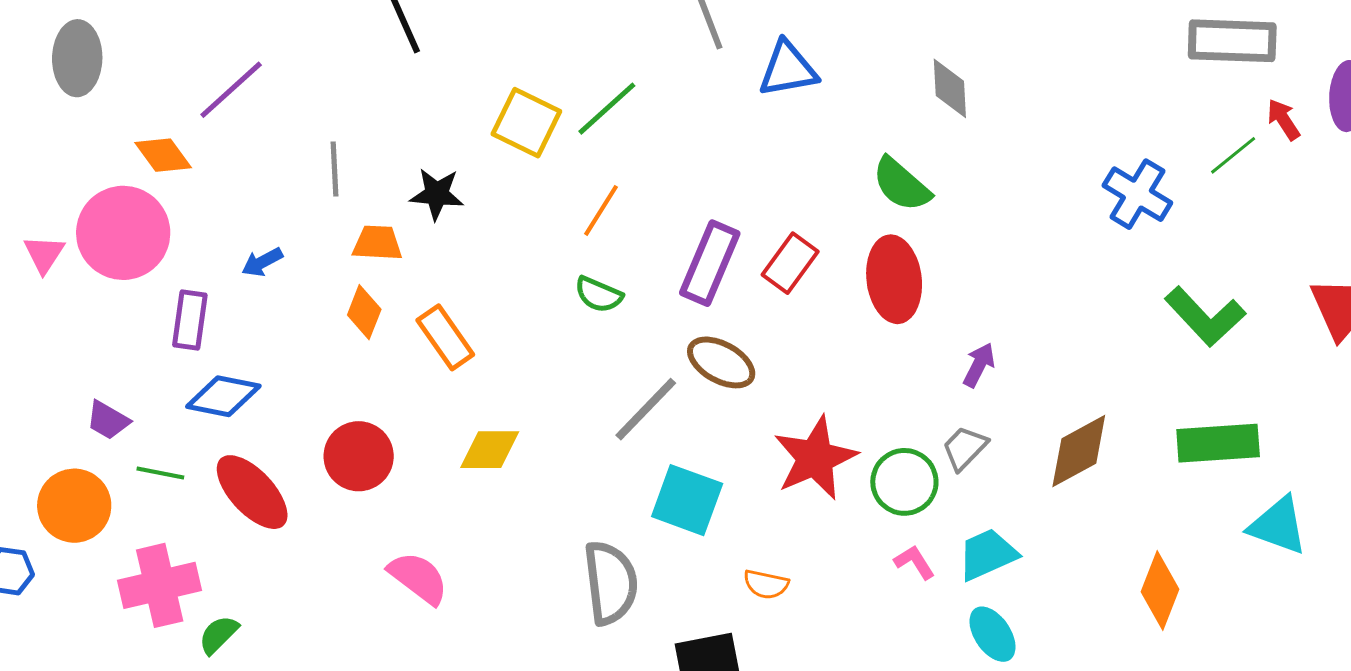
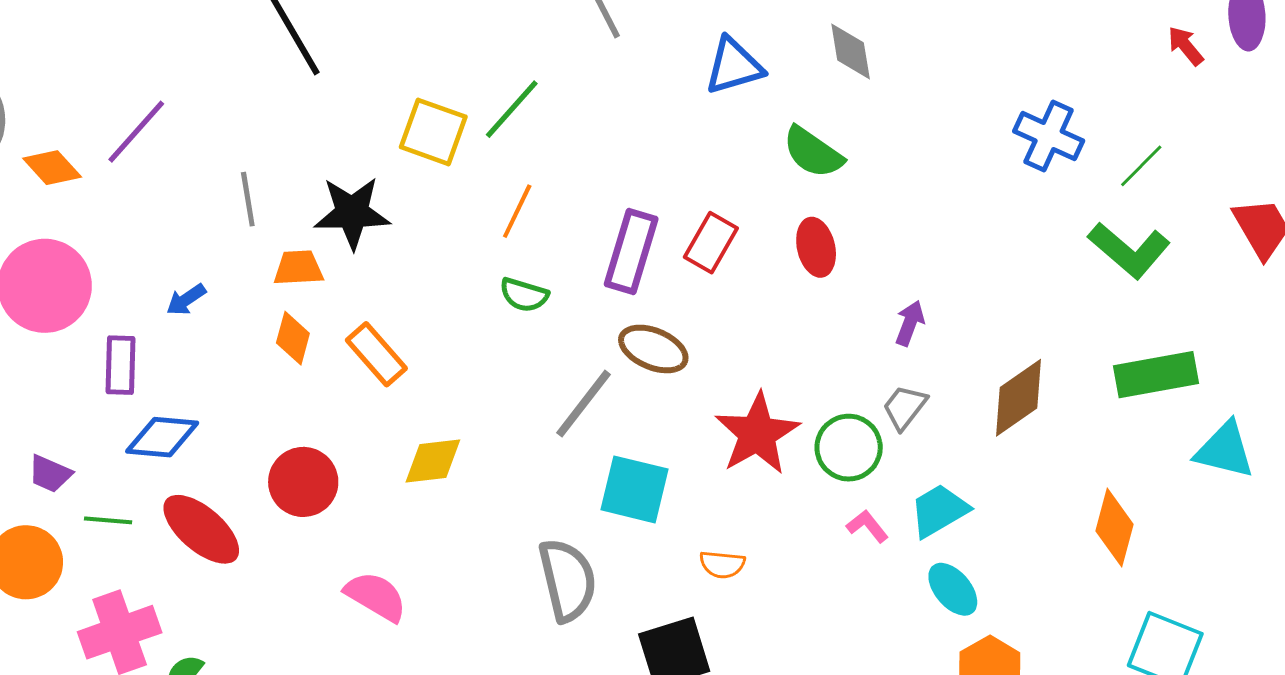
blue triangle: (788, 69) -> (734, 66), moved
orange diamond: (163, 155) -> (52, 168), moved
green line: (1233, 155) -> (1141, 166), moved
black star: (437, 194) -> (352, 213), size x1.4
red ellipse: (894, 279) -> (816, 247), size x0.7

